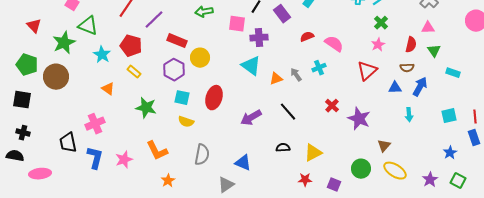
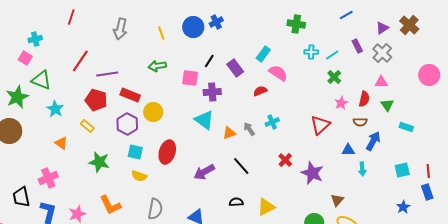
purple line: (154, 20) -> (107, 74), turned 35
pink semicircle: (334, 44) -> (278, 73), moved
pink star: (378, 45) -> (341, 103), moved
red pentagon: (131, 46) -> (96, 100), moved
blue triangle: (395, 88) -> (348, 150), moved

